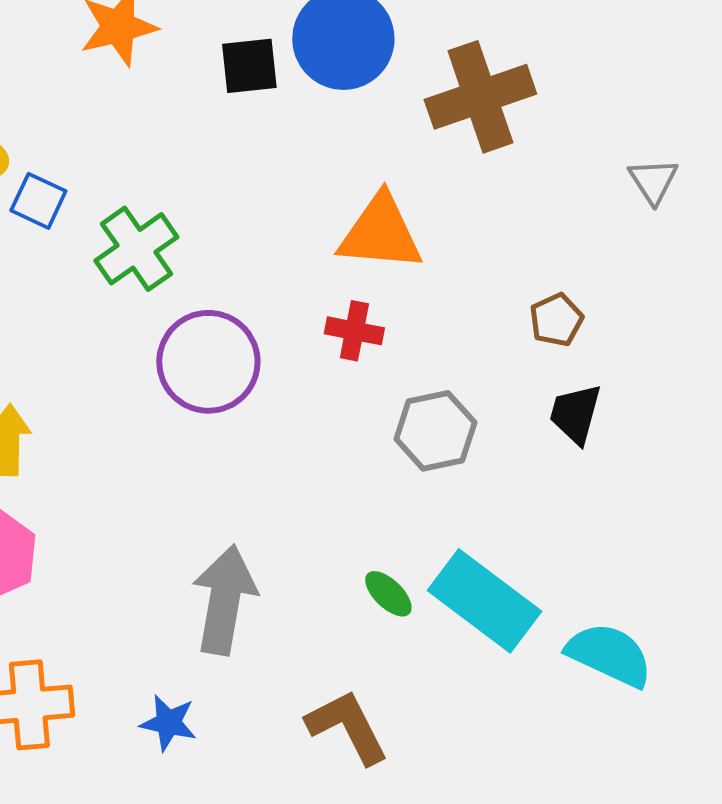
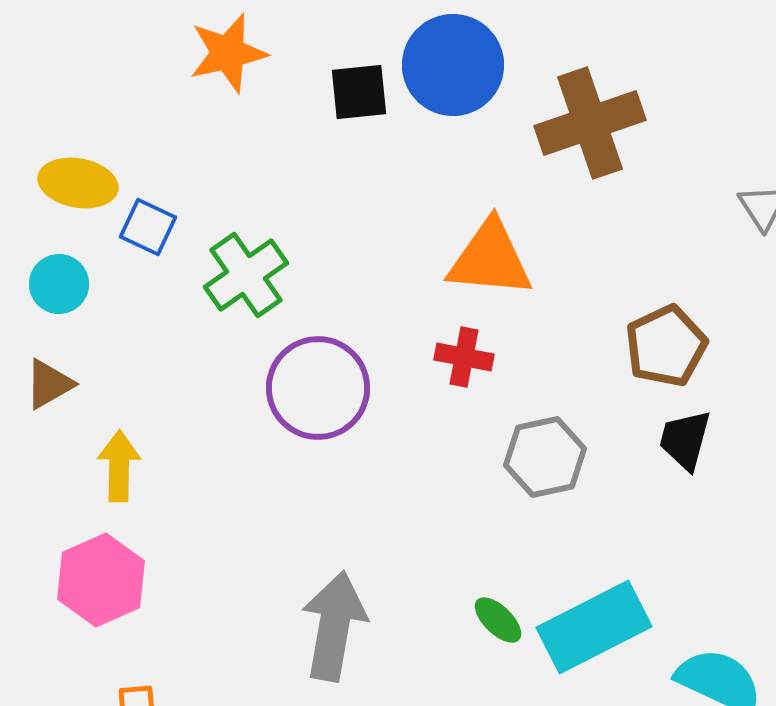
brown pentagon: (556, 320) -> (666, 346), size x1.5
cyan rectangle: (484, 601) -> (594, 627), turned -64

